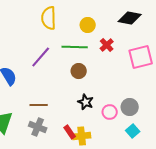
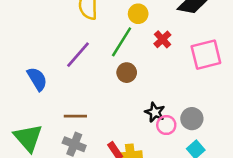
green line: (75, 47) -> (122, 42), turned -60
black star: (86, 102) -> (155, 112), moved

